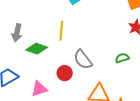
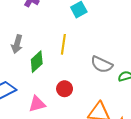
green diamond: (37, 49) -> (37, 62), turned -65
gray semicircle: (83, 60) -> (102, 64), moved, turned -30

